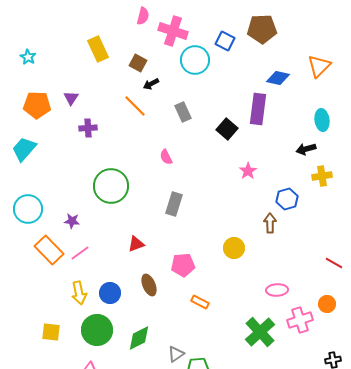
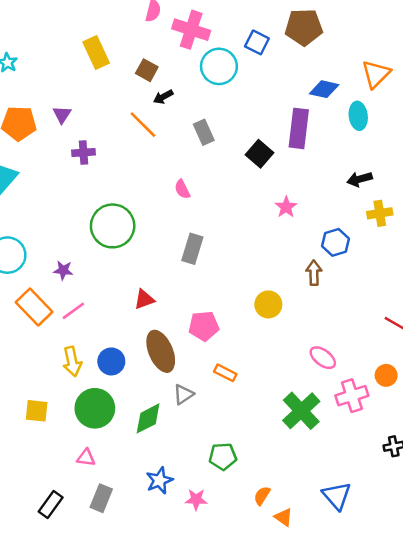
cyan ellipse: (322, 120) -> (358, 116), moved
brown ellipse: (149, 285) -> (161, 351), size x1.5
pink ellipse: (277, 290) -> (323, 358), turned 40
gray triangle: (176, 354) -> (183, 394), moved

